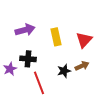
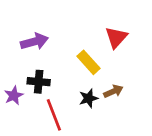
yellow rectangle: (56, 37) -> (88, 62), moved, turned -30
red triangle: (84, 40) -> (116, 37), moved

